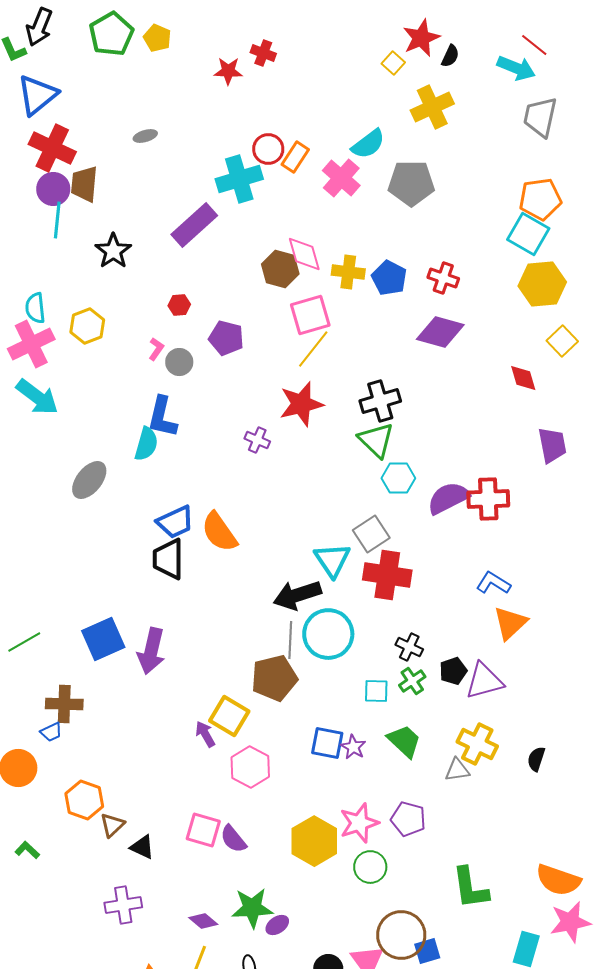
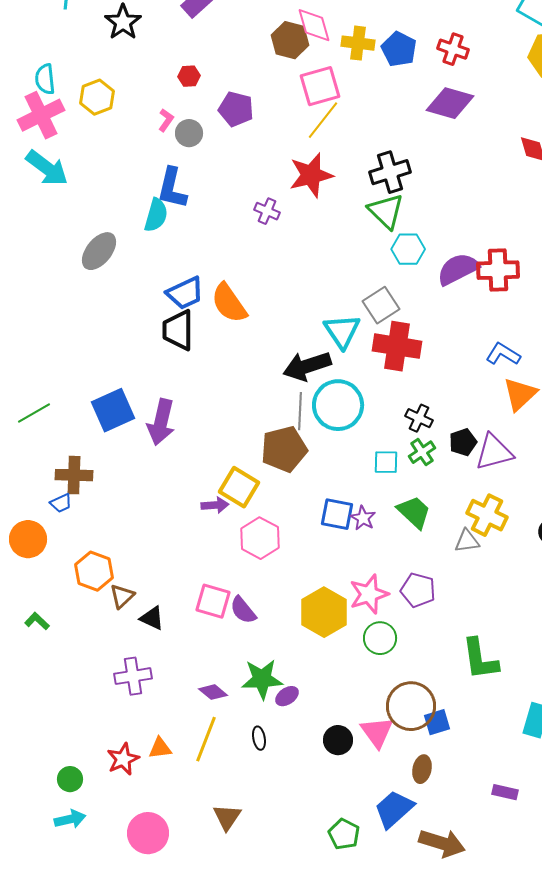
purple arrow: (205, 734) -> (215, 505), turned 116

